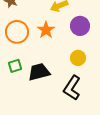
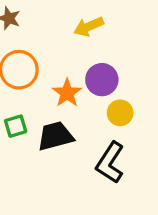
purple circle: (80, 26) -> (102, 80), moved
orange star: (46, 30) -> (67, 93), moved

